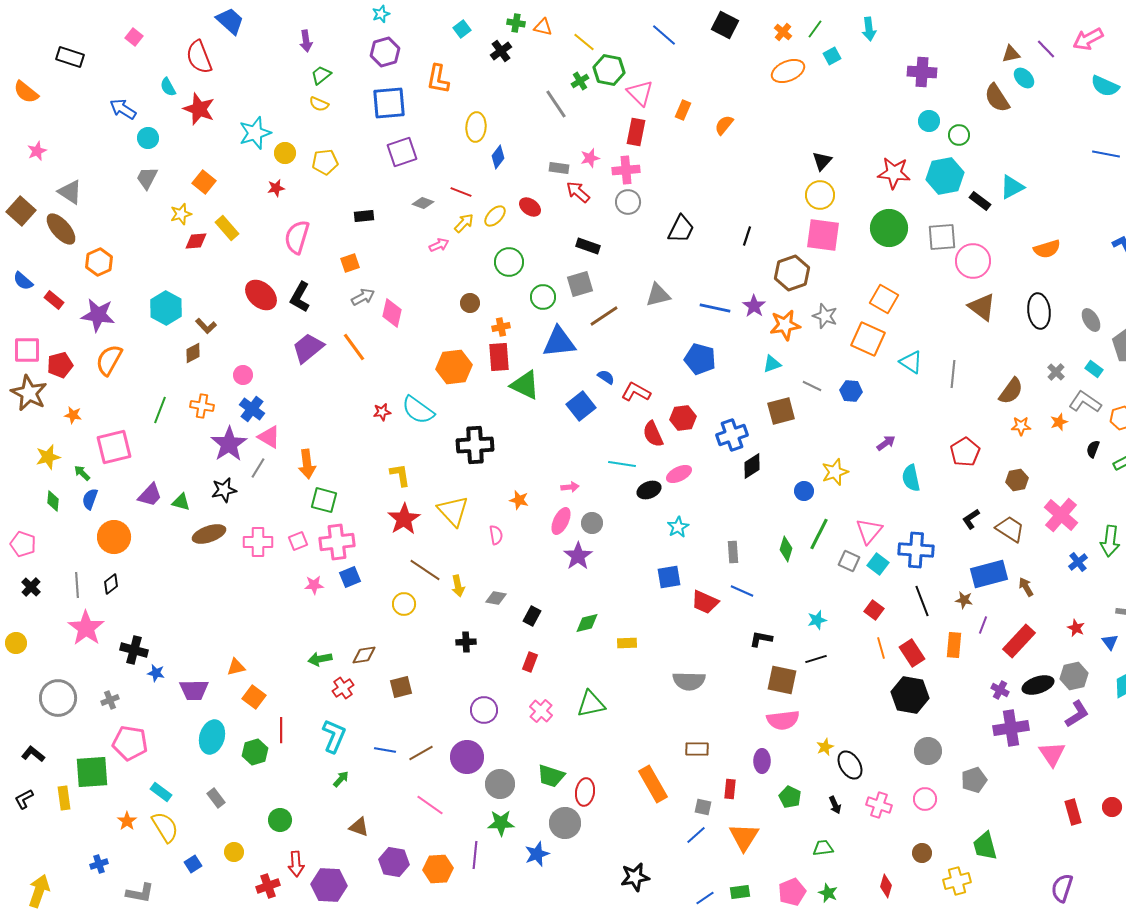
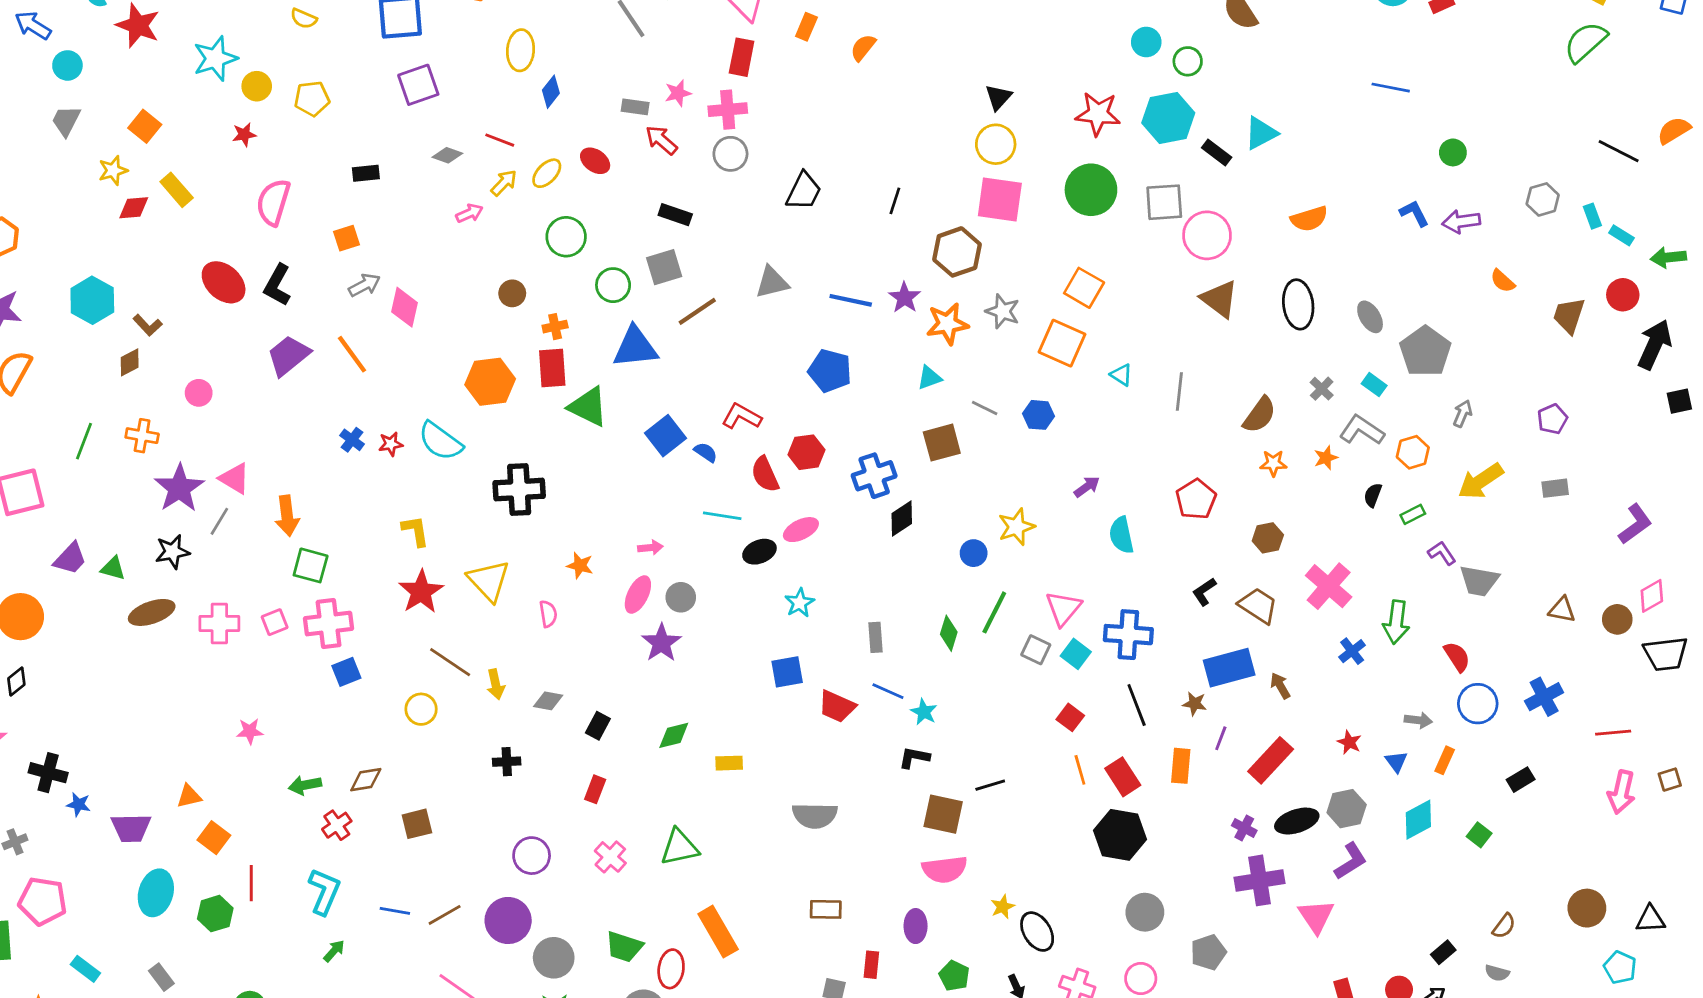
cyan triangle: (911, 362) -> (1121, 375), size x0.7
blue semicircle: (606, 377) -> (706, 452), moved
blue cross: (252, 409) -> (352, 440), moved, size x0.7
pink star: (314, 585) -> (250, 731), moved
cyan star: (817, 620) -> (924, 712), moved, turned -30
orange rectangle: (653, 784) -> (718, 932), moved

